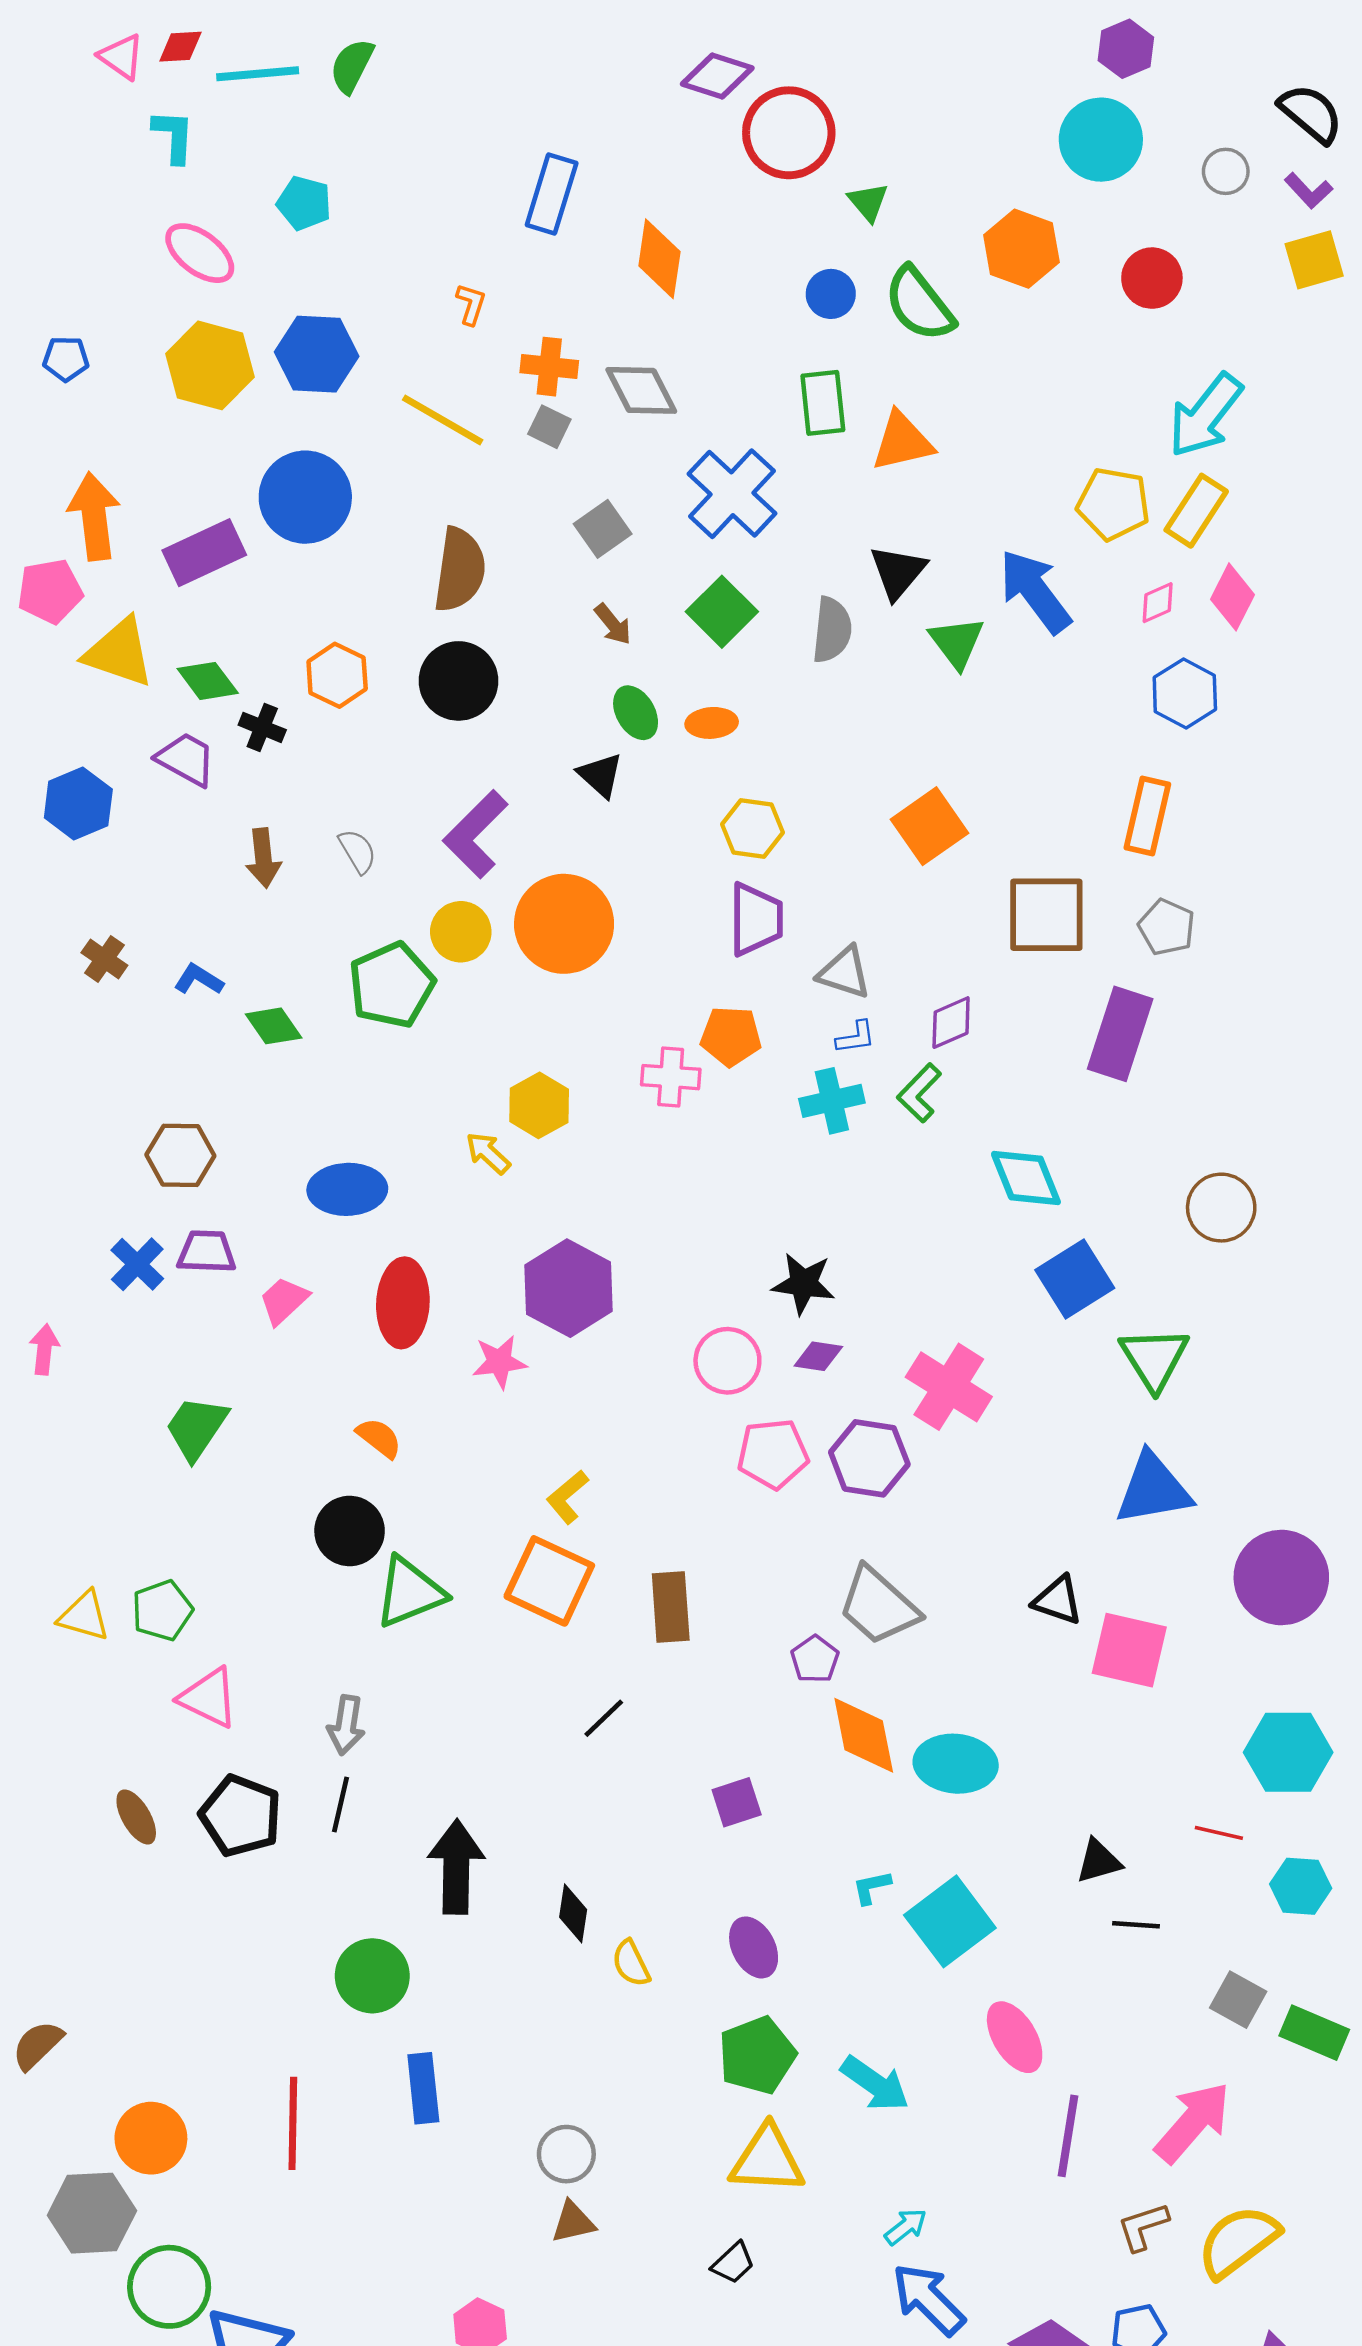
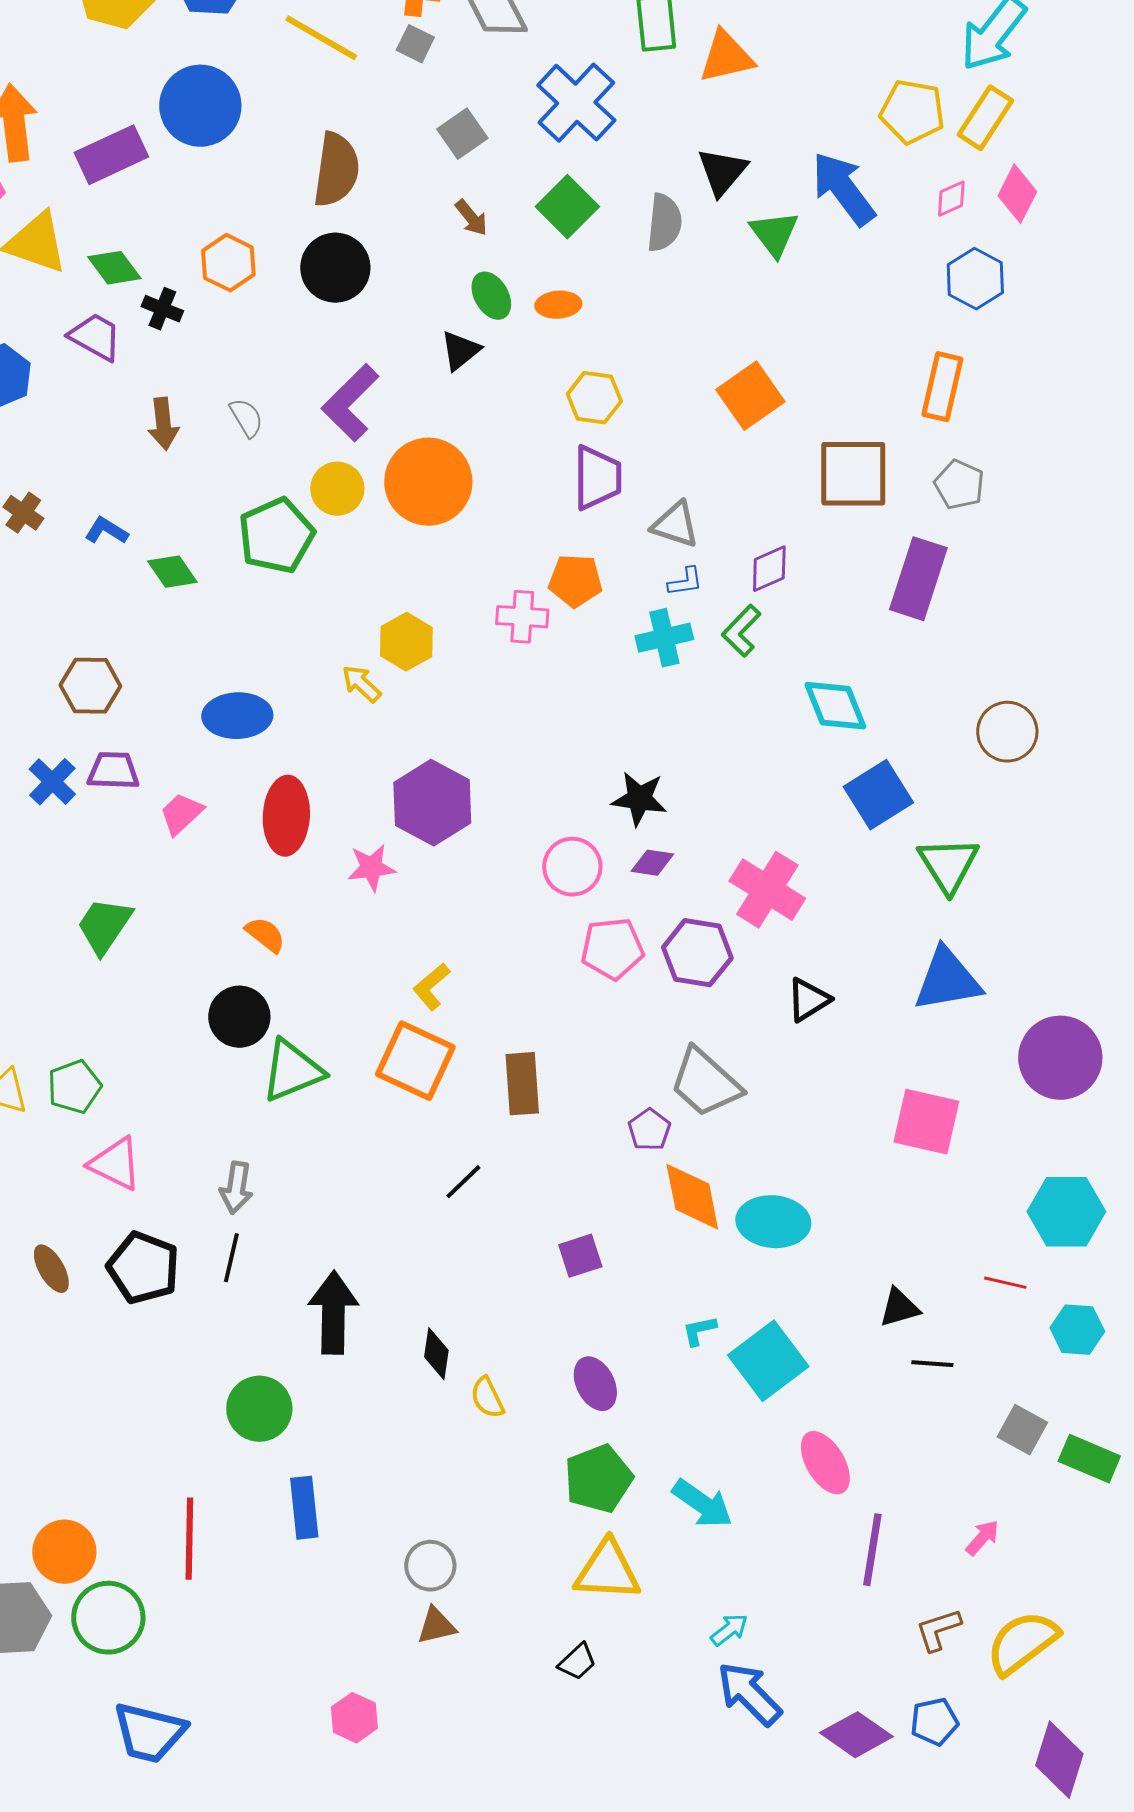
black triangle: (600, 775) -> (460, 351), turned 39
black triangle: (1058, 1600) -> (808, 1000), moved, turned -51
pink arrow: (1193, 2122) -> (982, 1538), size x0.5
green circle: (169, 2287) -> (108, 1618), moved

